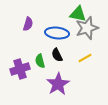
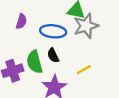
yellow line: (85, 58) -> (84, 70), moved
green semicircle: (40, 61) -> (35, 62), size x1.5

